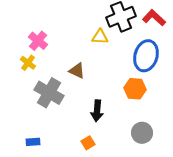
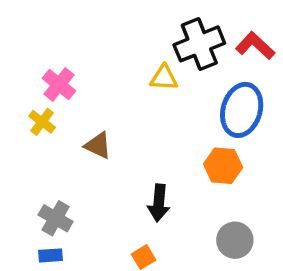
brown triangle: (77, 71) -> (98, 145), moved
gray cross: (49, 93) -> (56, 218), moved, size x0.7

